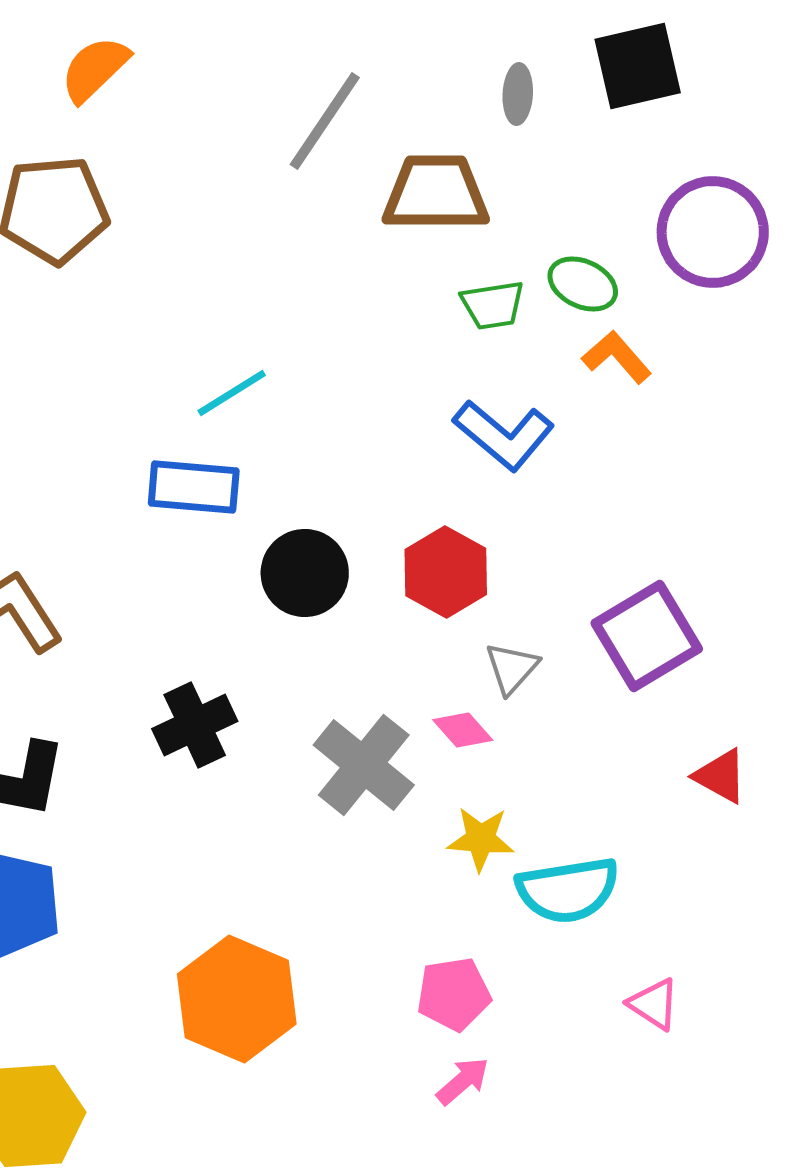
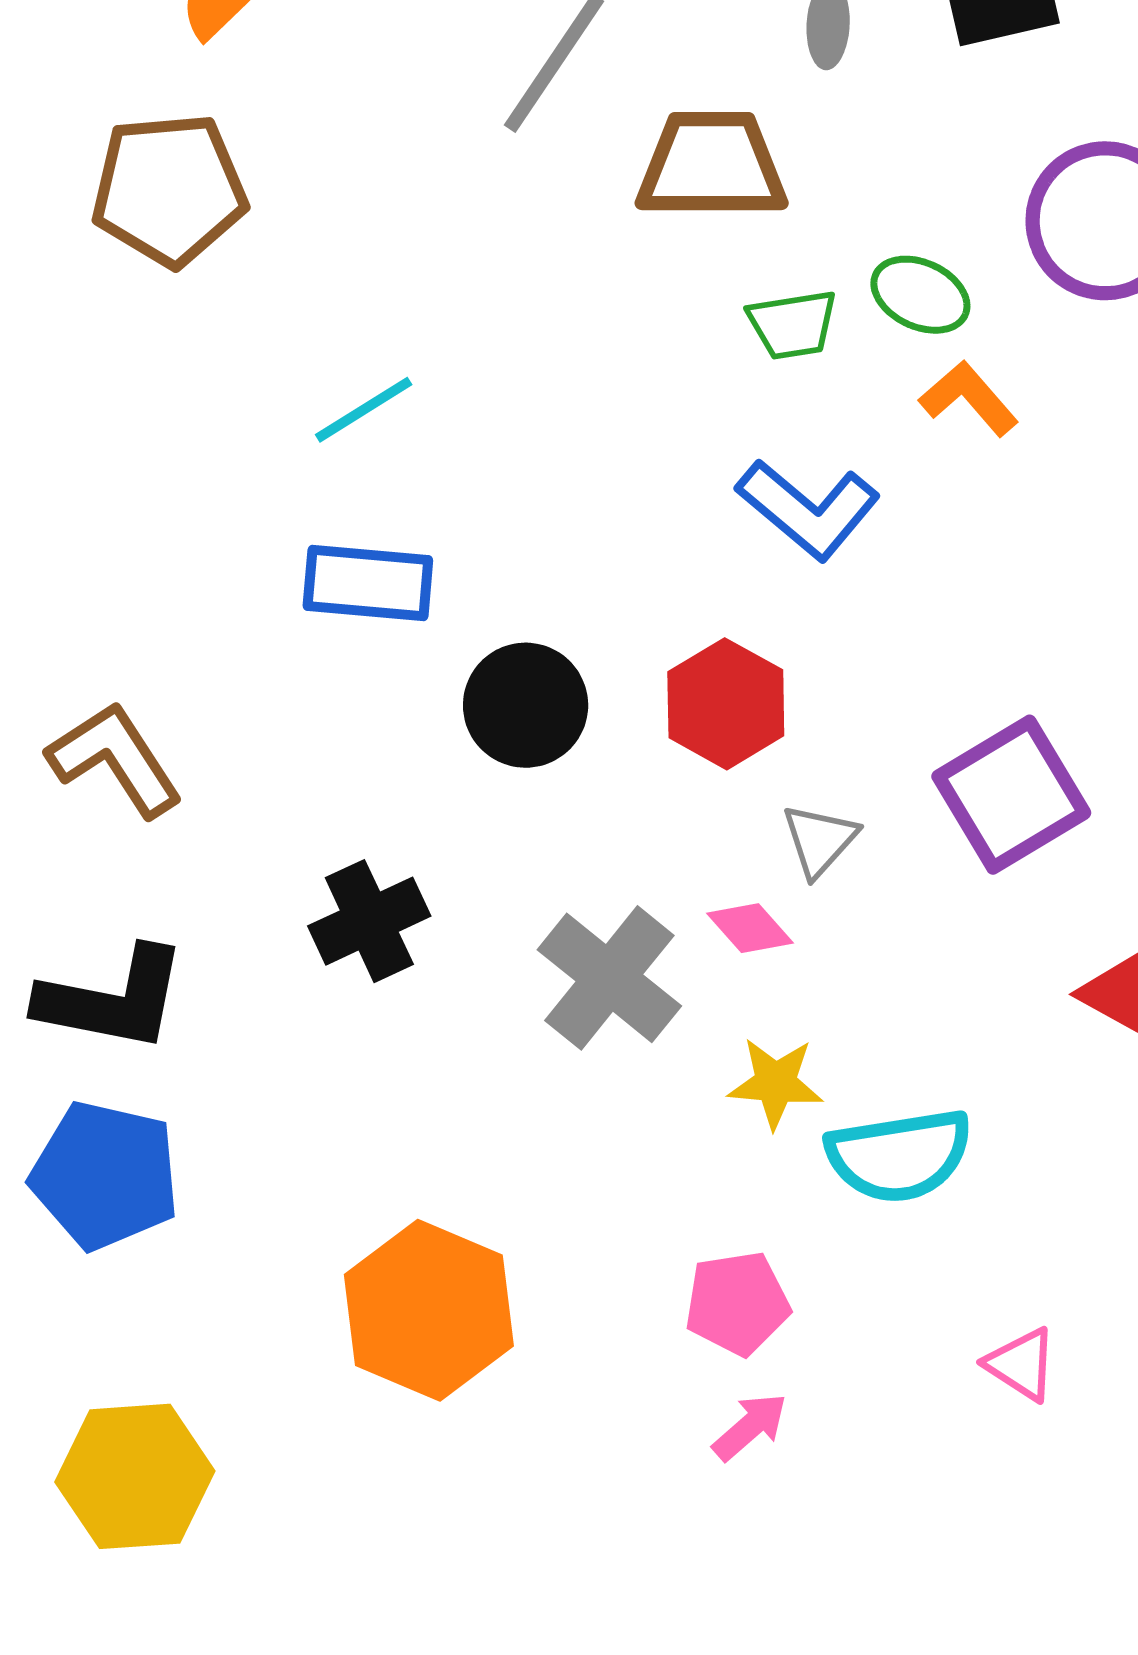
cyan line: (232, 393) -> (364, 410), moved
pink triangle: (654, 1004) -> (1021, 1364), moved

